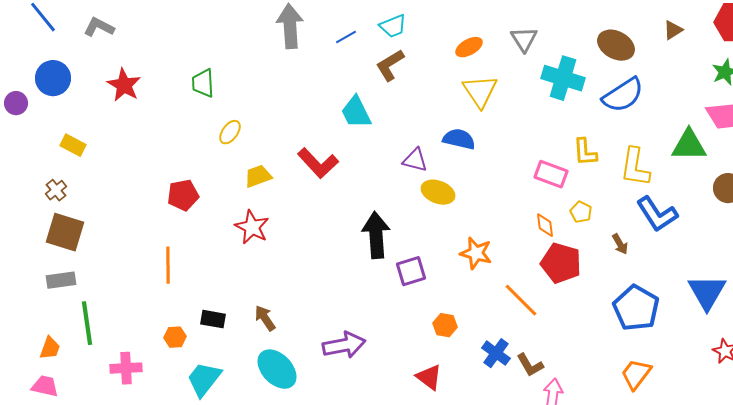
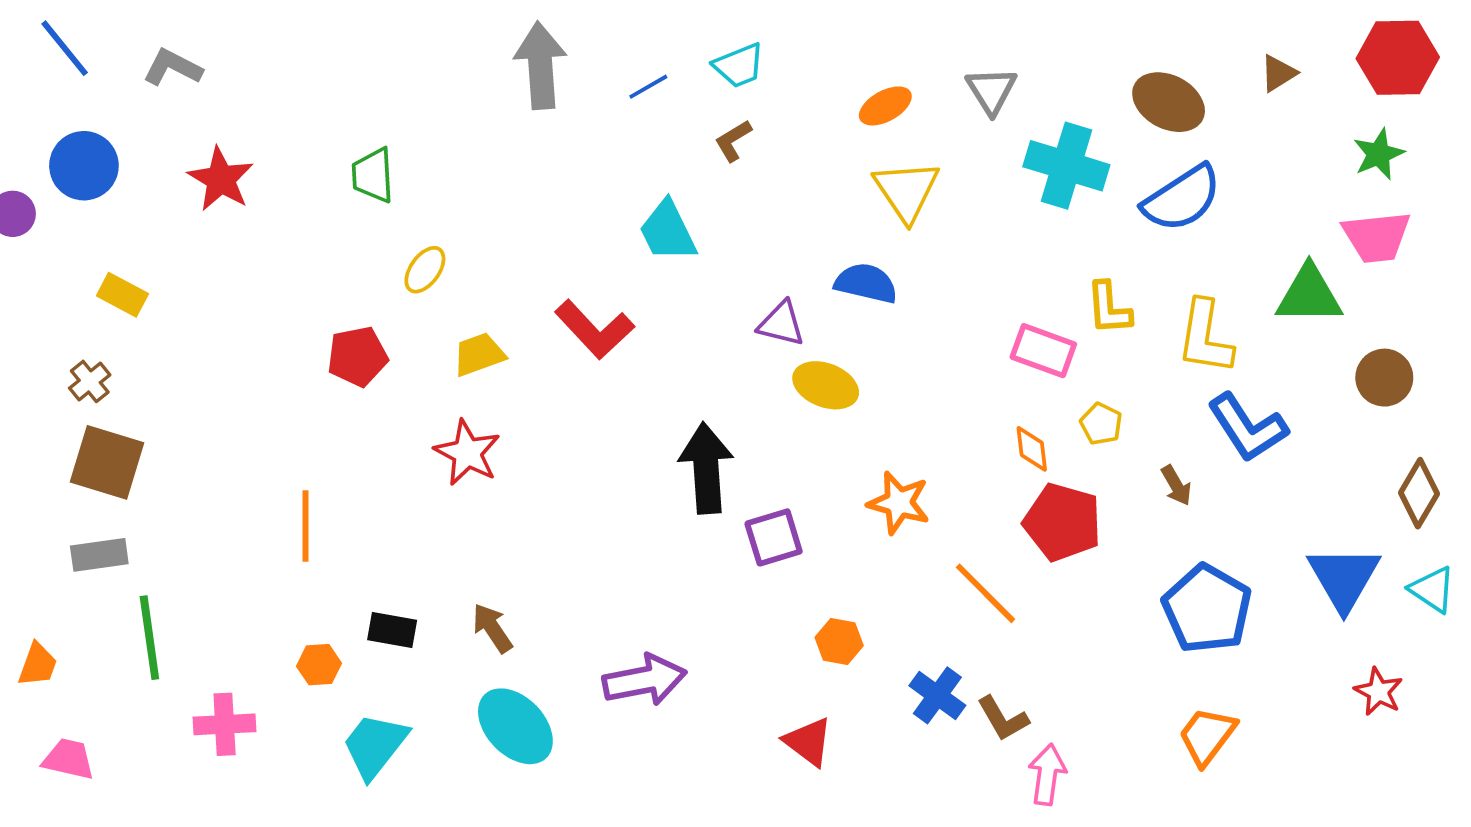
brown L-shape: (390, 65) -> (733, 141), size x0.7
red pentagon: (183, 195) -> (357, 356), moved
orange trapezoid: (50, 348) -> (38, 665), moved

